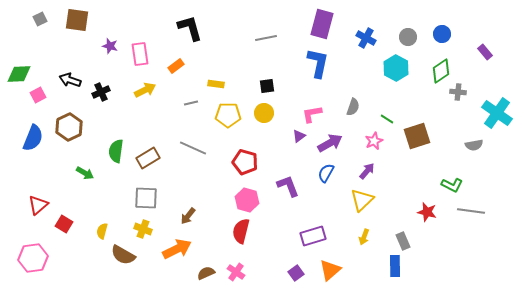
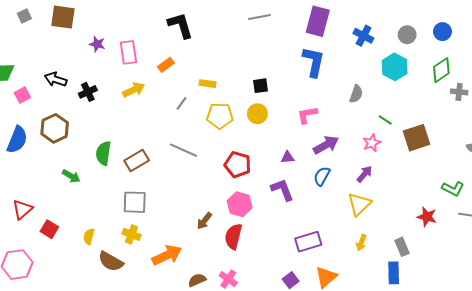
gray line: (266, 38) -> (259, 17), moved
gray line: (191, 103) -> (181, 103), turned -40
gray semicircle: (353, 107) -> (356, 94), moved
purple triangle: (299, 136) -> (288, 157), moved, turned 32
brown arrow: (188, 216) -> (204, 221), moved

